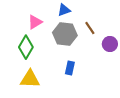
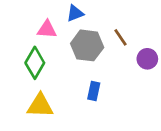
blue triangle: (64, 10) -> (75, 13), moved
pink triangle: (35, 22) -> (47, 29), turned 35

